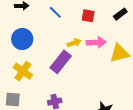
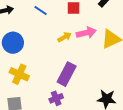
purple rectangle: (61, 62) -> (67, 74), moved

